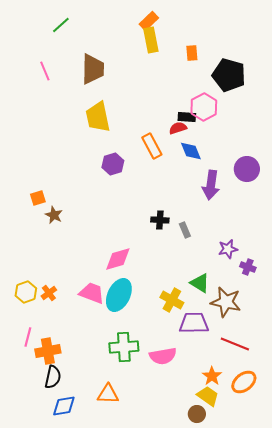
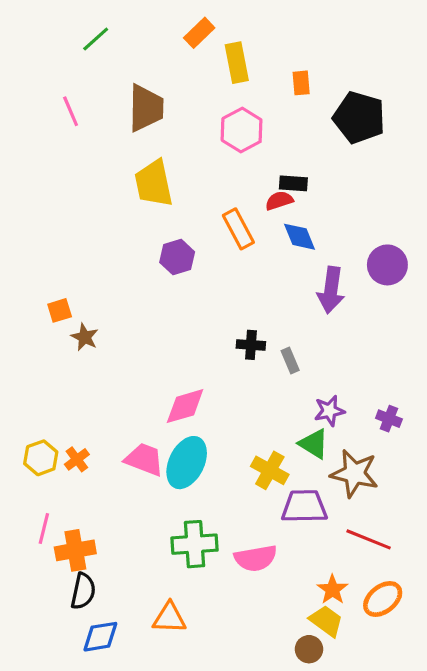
orange rectangle: (149, 21) -> (199, 33), moved
pink hexagon: (204, 107) -> (242, 130), moved
purple star: (228, 249) -> (329, 411), moved

